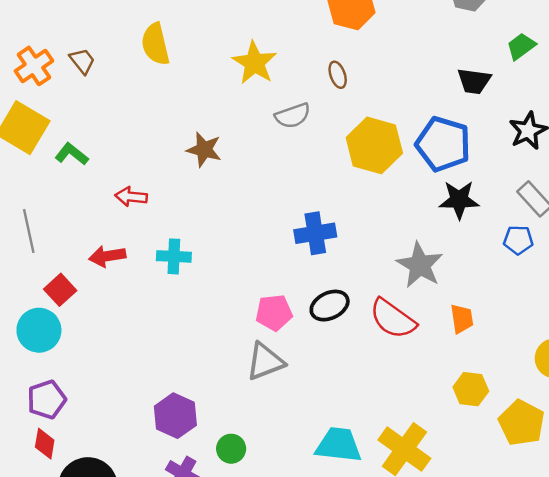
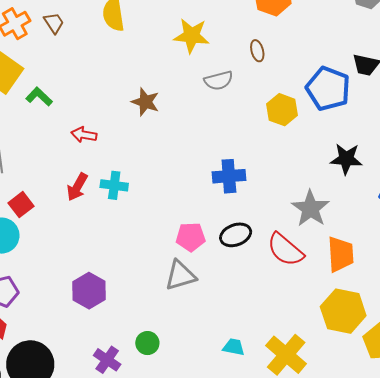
yellow star: (255, 63) -> (192, 36), turned -30
blue pentagon: (443, 144) -> (328, 89), moved
yellow hexagon: (374, 145) -> (282, 110), size x0.7
red arrow: (107, 256) -> (77, 187), moved, turned -56
orange trapezoid: (462, 319) -> (341, 254), size x1.5
yellow hexagon: (471, 389) -> (343, 311), size x1.6
purple hexagon: (175, 416) -> (89, 291), moved
cyan trapezoid: (339, 445) -> (234, 347), size x0.6

